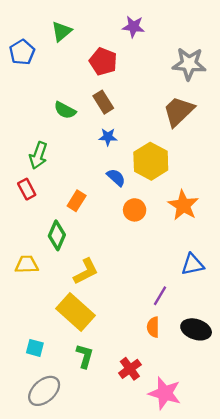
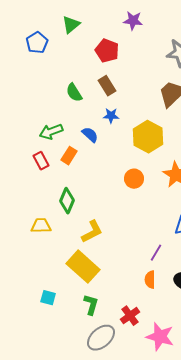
green semicircle: (65, 110) -> (74, 93), turned 30
green arrow: (38, 155) -> (51, 132), turned 50
blue semicircle: (116, 177) -> (90, 135), moved
orange rectangle: (77, 201) -> (69, 156), moved
gray ellipse: (44, 391) -> (101, 338), moved

